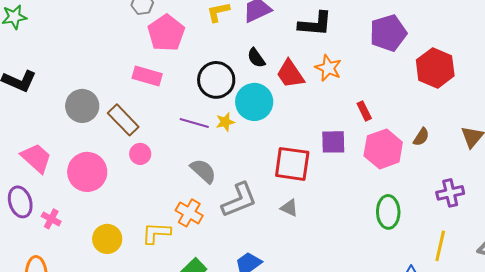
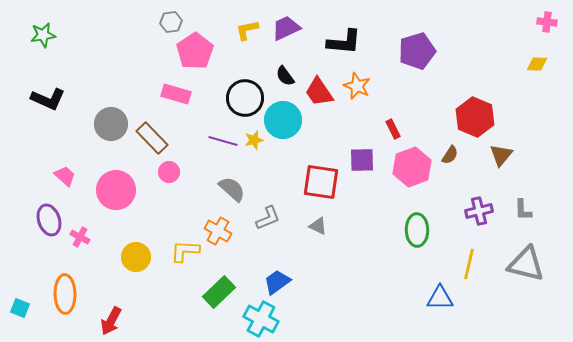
red hexagon: (435, 68) -> (475, 117), moved
pink trapezoid: (36, 158) -> (65, 176), size x0.7
gray L-shape: (239, 200) -> (268, 218), size x0.7

